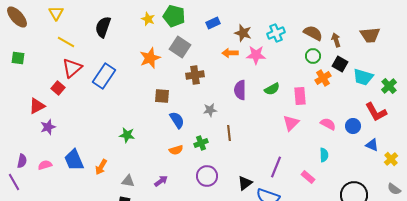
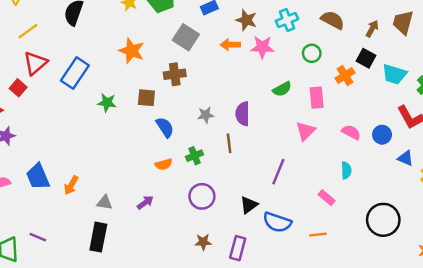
brown trapezoid: (370, 35) -> (403, 22), turned 110
brown arrow: (336, 40) -> (372, 29), moved, turned 48
yellow line: (66, 42) -> (28, 31), turned -66
gray square: (180, 47) -> (186, 37), moved
green circle: (313, 56) -> (312, 53), moved
orange star: (150, 58) -> (132, 51), turned -30
brown cross: (195, 75) -> (175, 74), moved
purple semicircle: (240, 90) -> (243, 114), moved
green star: (127, 135) -> (107, 103), moved
purple line: (276, 167) -> (278, 172), moved

